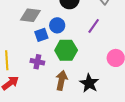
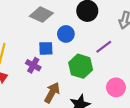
blue square: (41, 35) -> (46, 48), moved
green hexagon: (66, 50) -> (81, 66), moved

